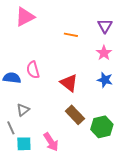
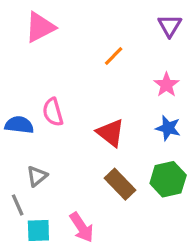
purple triangle: (105, 26) -> (170, 26), moved
orange line: (71, 35) -> (114, 56), turned -56
green hexagon: (102, 127) -> (168, 179), moved

